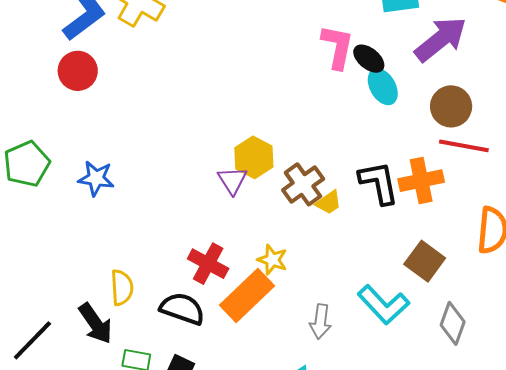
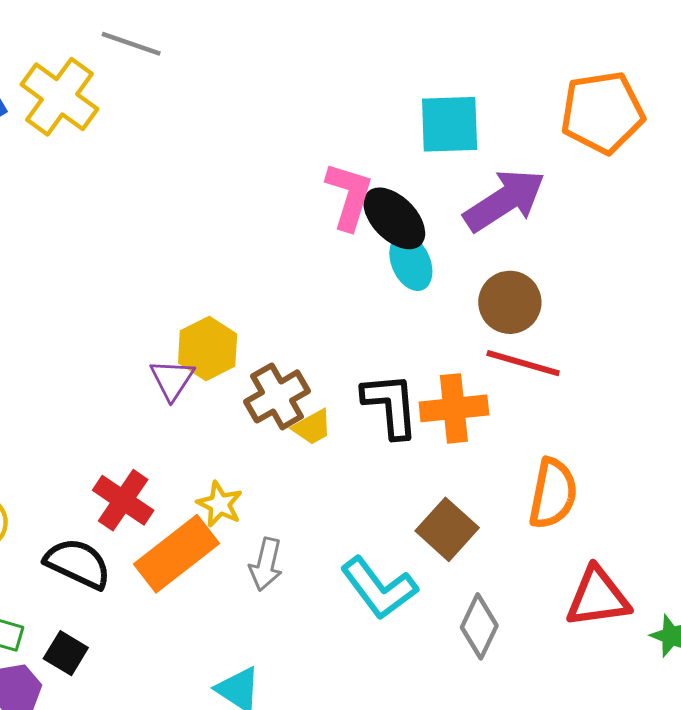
black ellipse: (369, 59) -> (394, 218), size x1.4
gray arrow: (320, 322) -> (266, 564), moved

